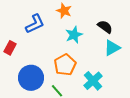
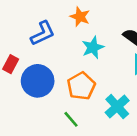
blue circle: (31, 78) -> (38, 81), moved

